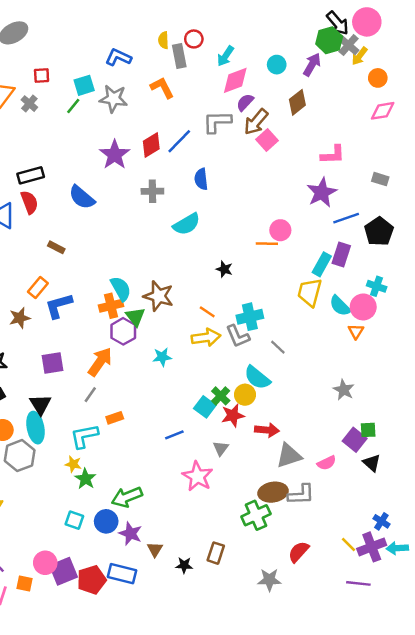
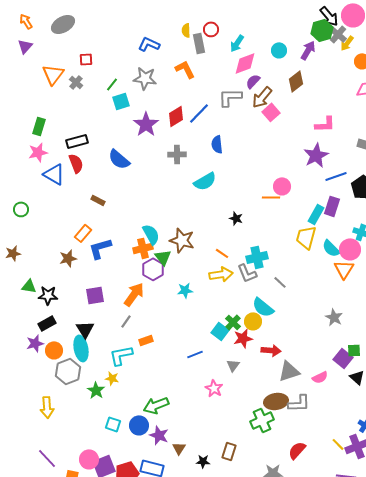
cyan square: (84, 85) -> (121, 101), moved
orange triangle: (356, 331) -> (344, 269), size x1.5
pink star: (197, 476) -> (214, 388), size x0.7
green star: (85, 479) -> (96, 390), moved

